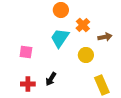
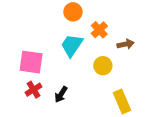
pink square: (26, 52) -> (31, 62), size x1.5
red cross: (28, 84) -> (33, 90), moved, turned -32

